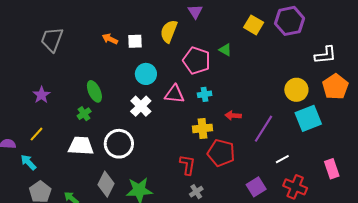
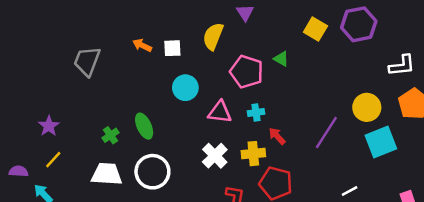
gray trapezoid: (52, 40) -> (87, 61), moved
green ellipse: (94, 91) -> (144, 126), moved
purple star: (41, 95) -> (49, 126), moved
white cross: (141, 106) -> (215, 156), moved
red arrow: (233, 116) -> (277, 136), moved, turned 42
purple line: (264, 129) -> (326, 132), moved

